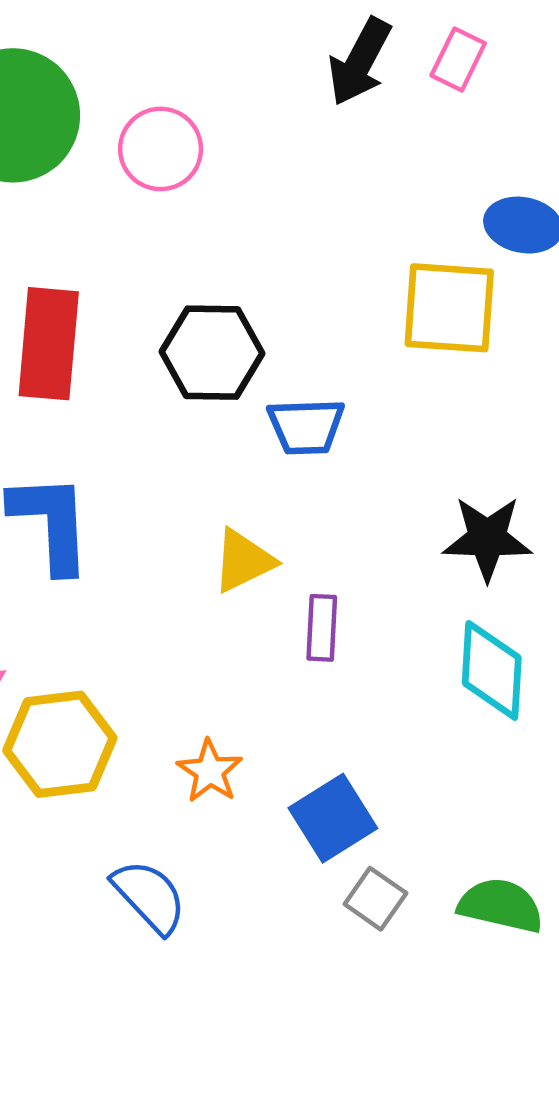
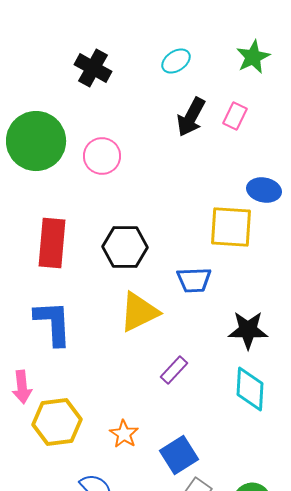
blue trapezoid: (306, 426) -> (194, 280), moved
yellow triangle: (243, 561) -> (139, 312), moved, size x1.4
purple rectangle: (322, 628) -> (174, 370), turned 40

